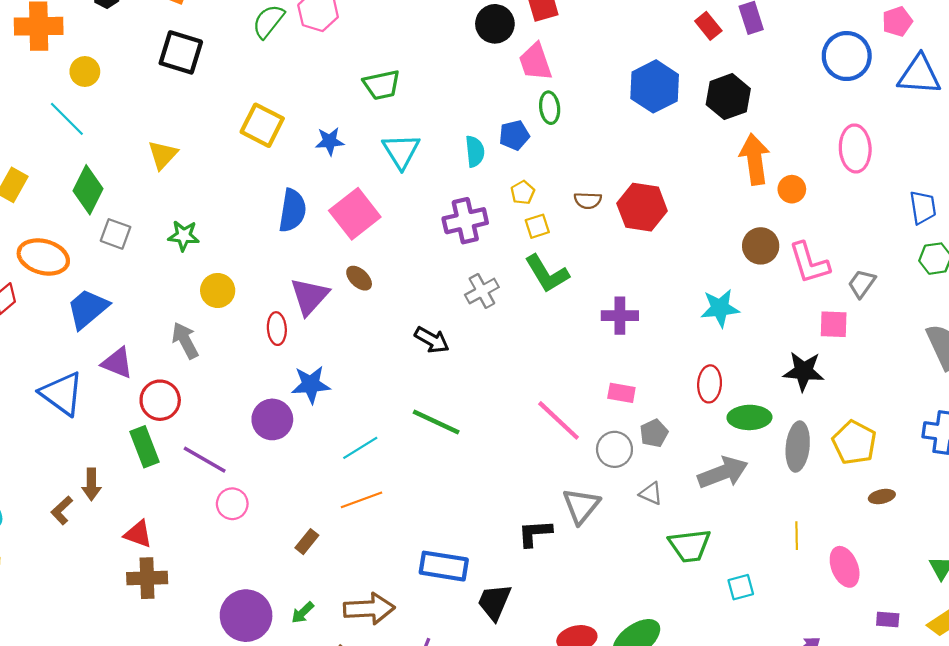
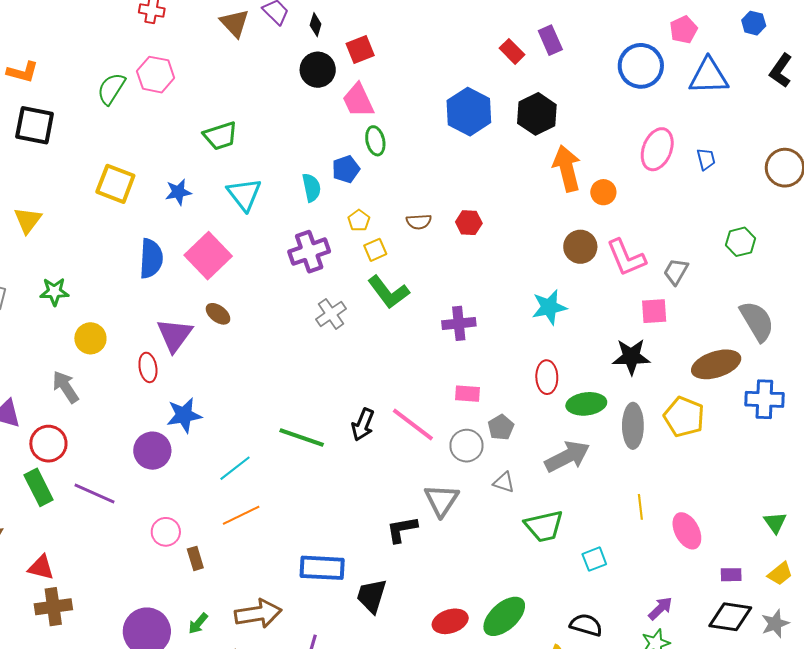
pink ellipse: (855, 148) -> (657, 149), turned 30
red hexagon: (642, 207) -> (469, 223), size x0.6
blue trapezoid: (923, 207) -> (706, 159), moved, size x0.7
black arrow: (432, 340) -> (363, 425), moved, turned 88
brown ellipse: (882, 497) -> (716, 364), moved, size x2.0
pink circle: (232, 504) -> (166, 532), moved
brown rectangle: (307, 542) -> (195, 558), turned -50

